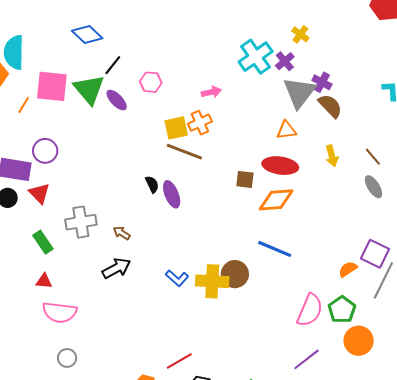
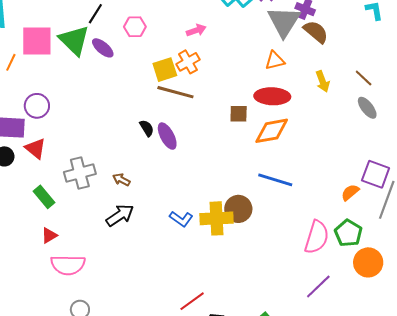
red triangle: (44, 281) -> (49, 235), turned -30

